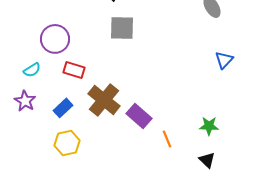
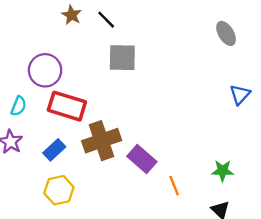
cyan semicircle: (32, 70) -> (19, 106), turned -36
red rectangle: (74, 70) -> (67, 106), size x1.5
brown cross: (104, 100) -> (102, 141), turned 32

